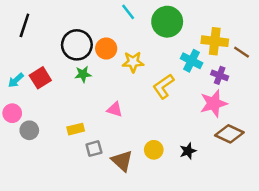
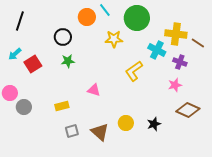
black circle: (77, 45) -> (63, 37), size x0.7
orange circle: (106, 49) -> (87, 17), moved
yellow star: (133, 62) -> (114, 39), moved
cyan arrow: (16, 80) -> (15, 54), moved
pink star: (214, 103) -> (175, 85), size x0.6
gray square: (94, 149) -> (72, 131), moved

